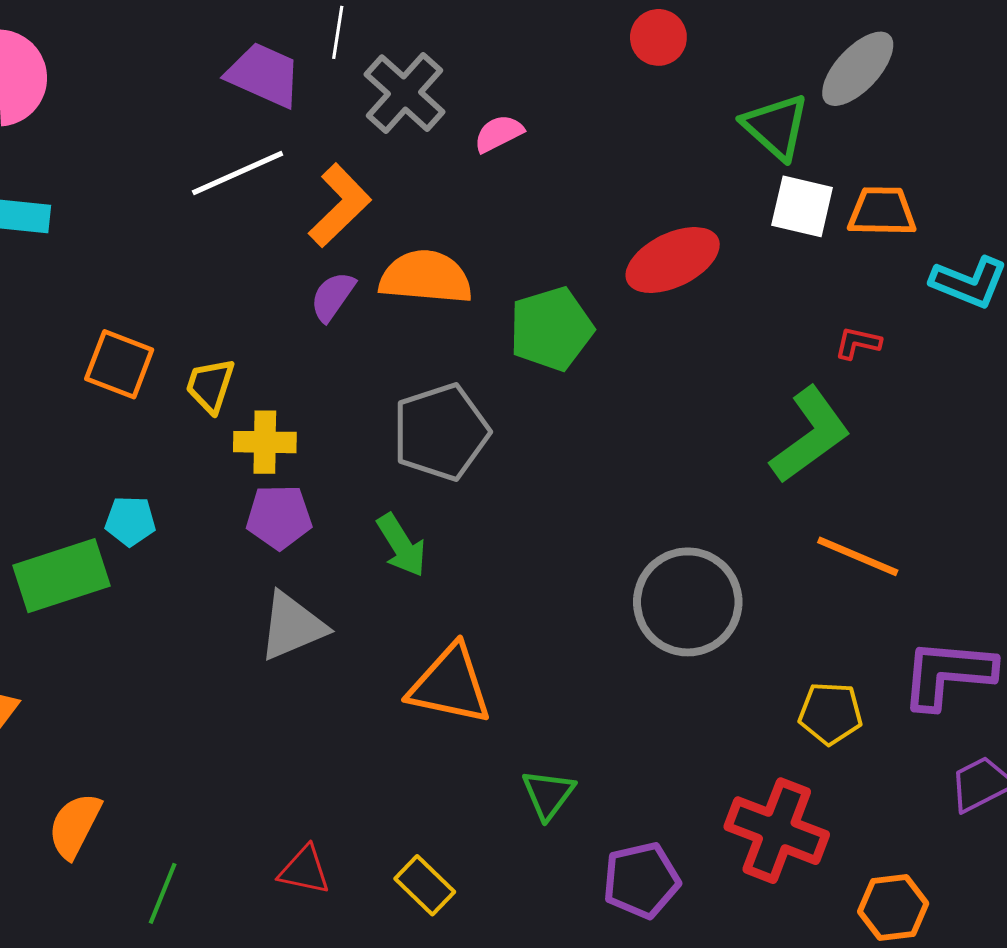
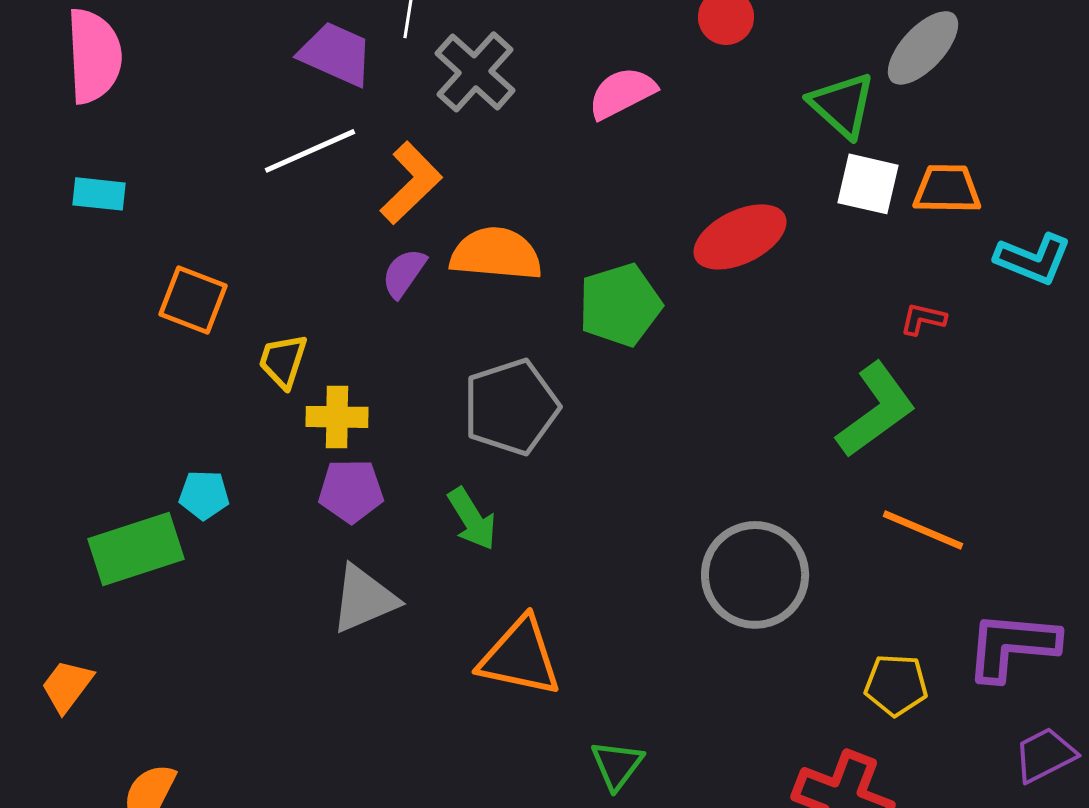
pink semicircle: (499, 134) -> (622, 93), moved, size x1.4
orange square: (119, 364) -> (193, 300), moved

